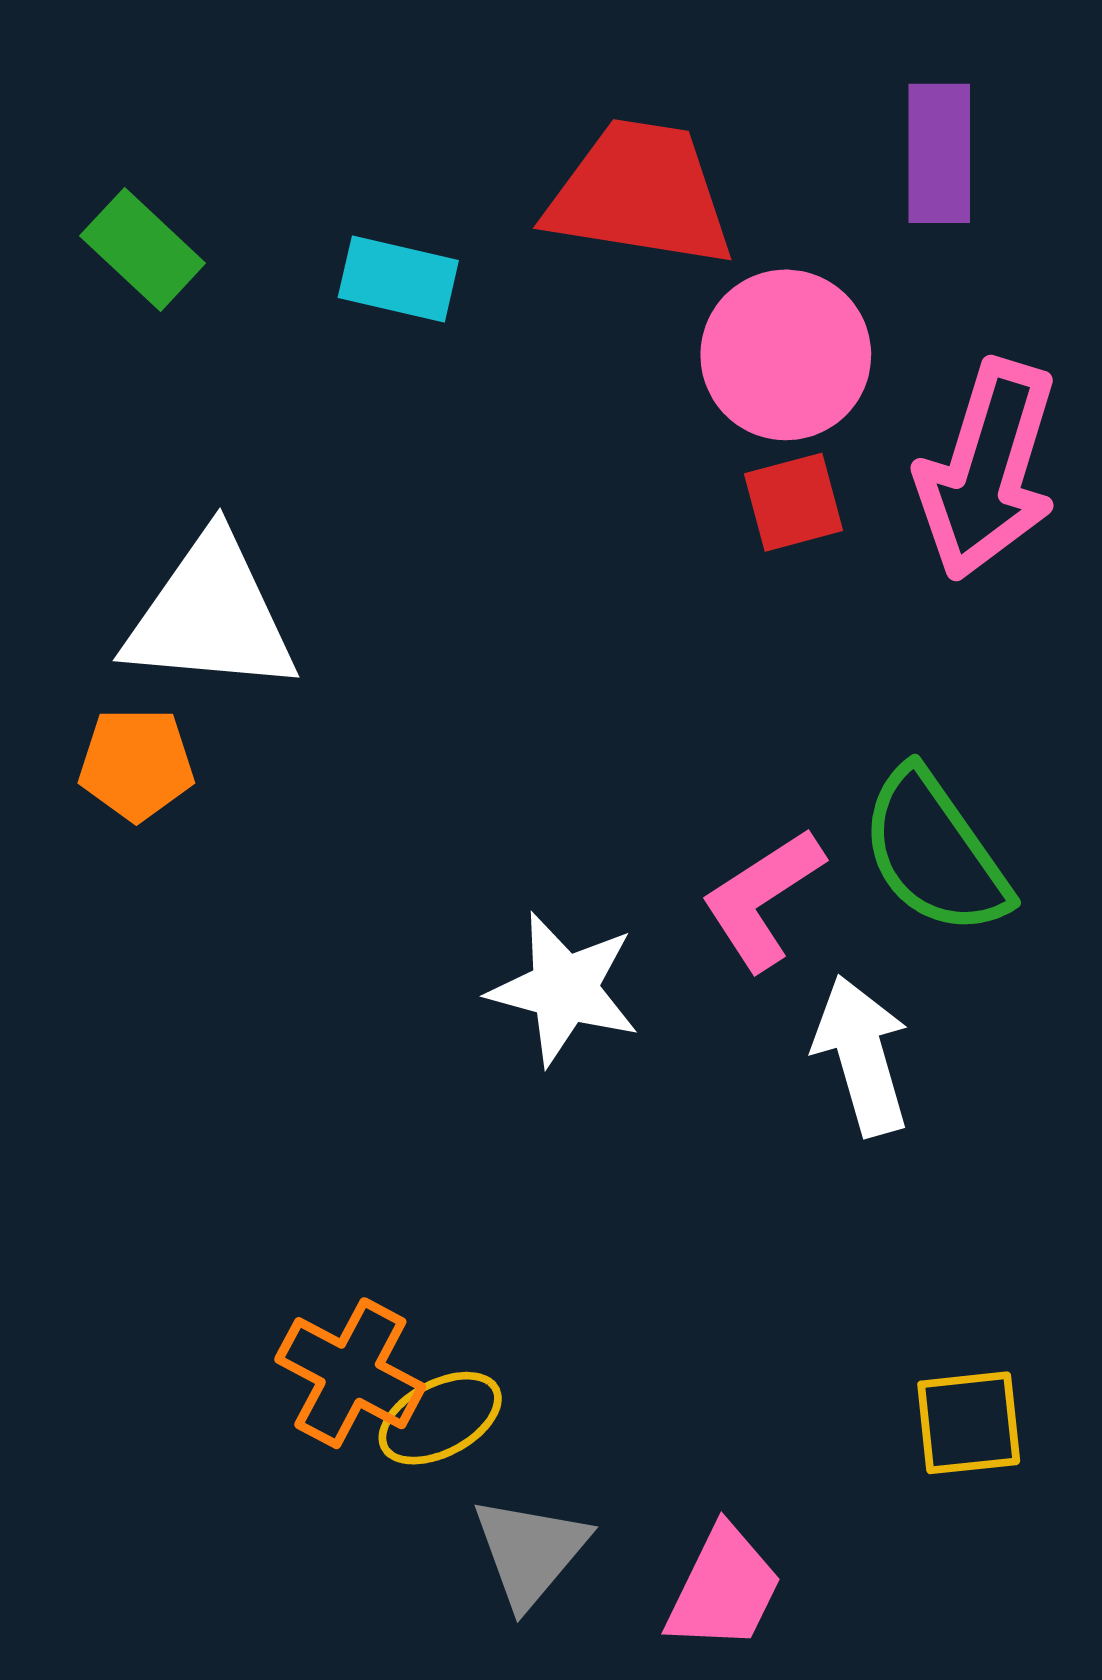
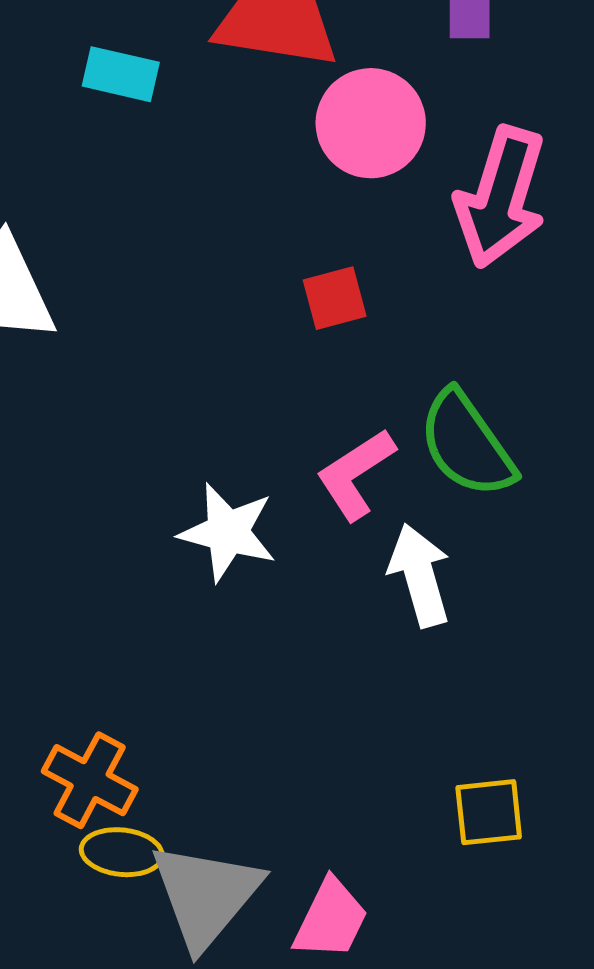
red square: (794, 502) -> (335, 298), moved
yellow ellipse: (440, 1418) -> (122, 852), moved, turned 34
gray triangle: (530, 1551) -> (206, 895), size x1.5

